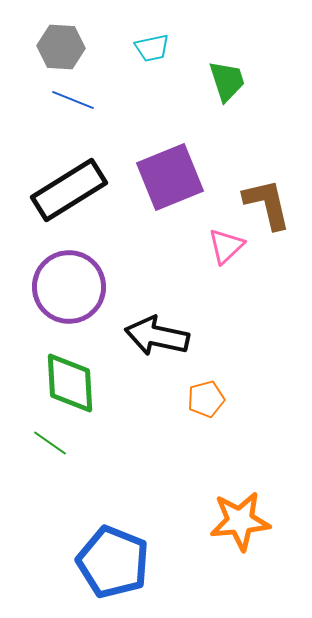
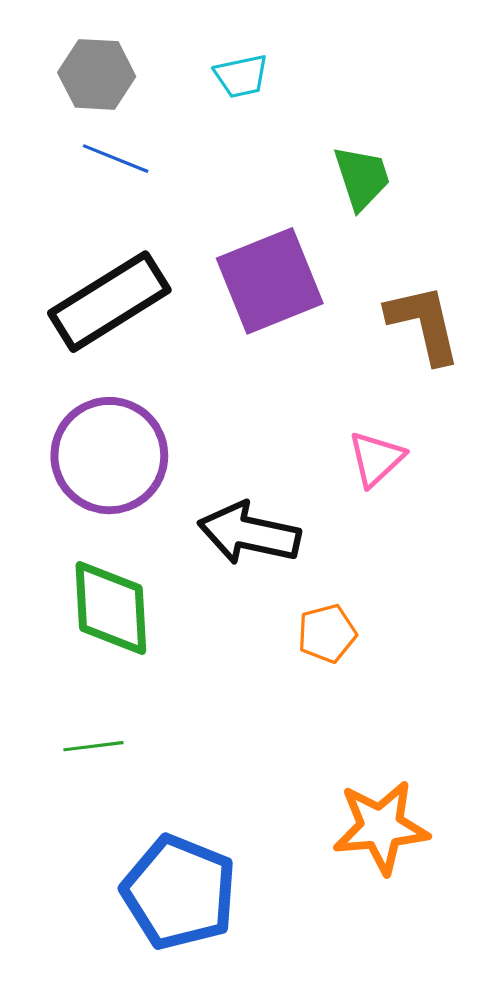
green trapezoid: (227, 81) -> (362, 178), moved
pink triangle: (226, 246) -> (376, 459), moved
green line: (50, 443) -> (93, 746), moved, turned -42

